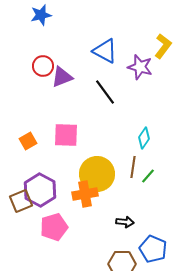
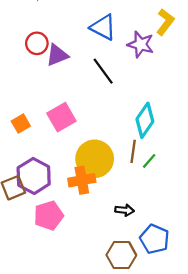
pink square: (66, 135) -> (61, 117), turned -32
cyan diamond: (144, 138) -> (145, 120), size x1.5

